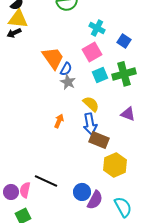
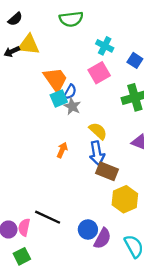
yellow triangle: (18, 19) -> (29, 45), moved
cyan square: (100, 75) -> (59, 99), moved

